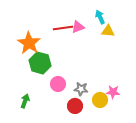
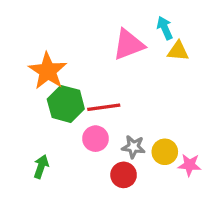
pink triangle: (78, 27) -> (128, 45), size x1.5
red line: (63, 28) -> (104, 107), moved
pink star: (113, 92) -> (190, 165), moved
yellow circle: (100, 100) -> (165, 152), moved

